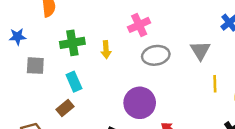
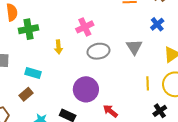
green cross: (72, 43) -> (29, 29), moved
cyan rectangle: (74, 82) -> (33, 73), turned -49
yellow line: (215, 84) -> (148, 83), moved

